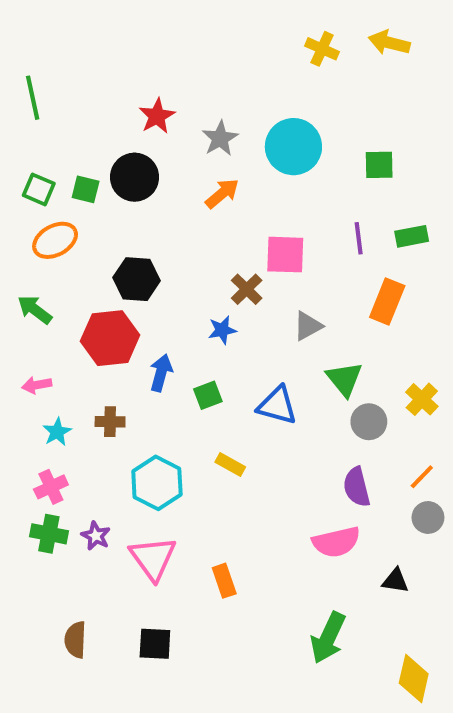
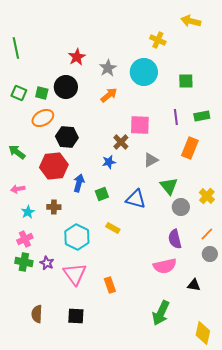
yellow cross: (322, 49) -> (158, 40), moved
orange ellipse: (55, 240) -> (43, 118), moved

